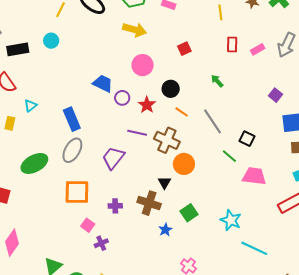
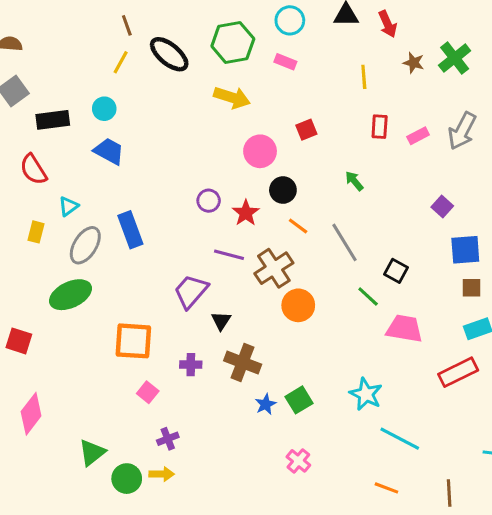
pink circle: (143, 65) -> (260, 151), moved
blue trapezoid: (103, 83) -> (109, 151), moved
brown cross: (167, 140) -> (274, 268), turned 30
gray ellipse: (72, 150) -> (85, 245), moved
black triangle: (164, 183) -> (221, 321), moved
green square: (189, 213) -> (299, 400), moved
purple cross: (101, 243) -> (168, 439), moved

